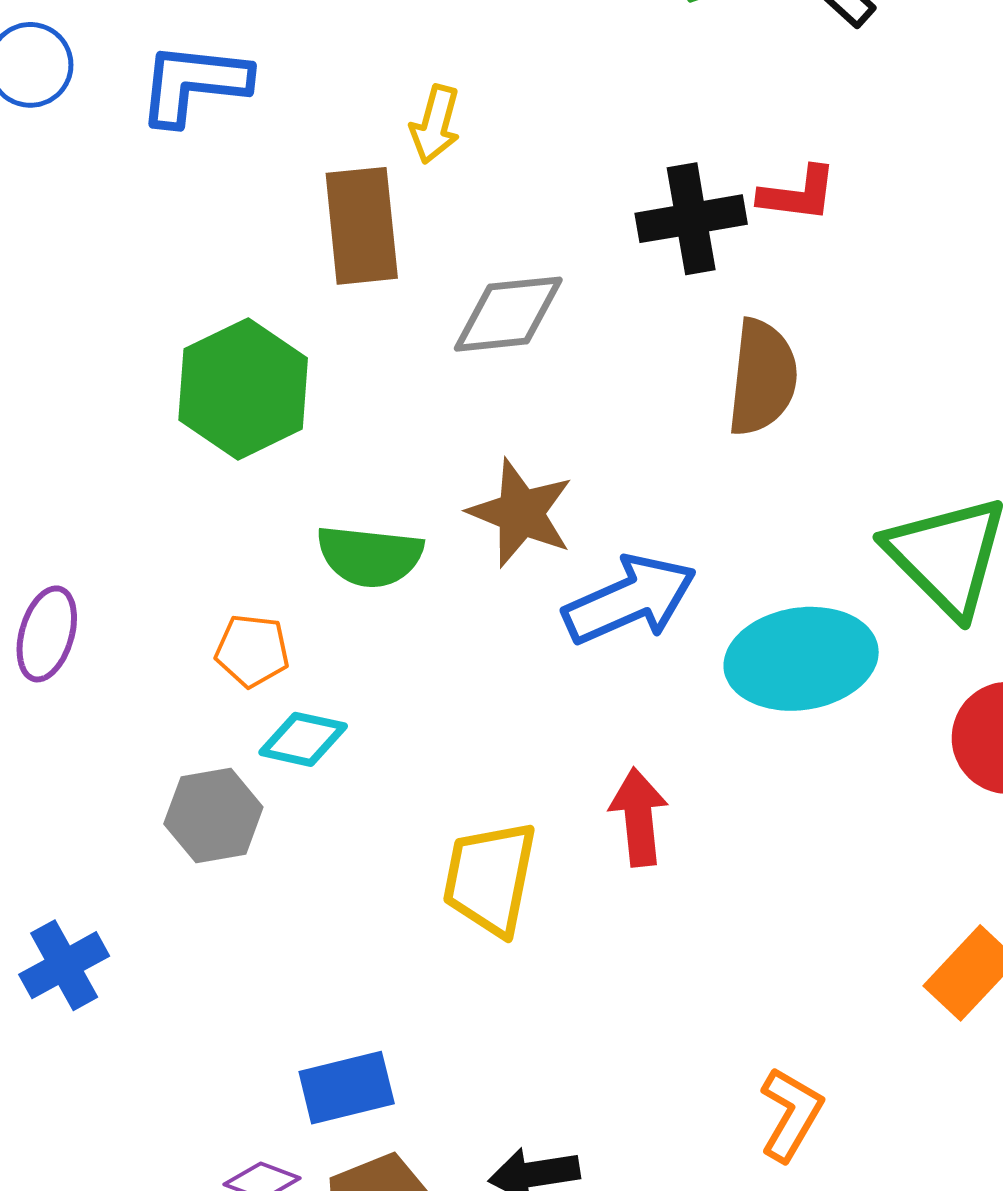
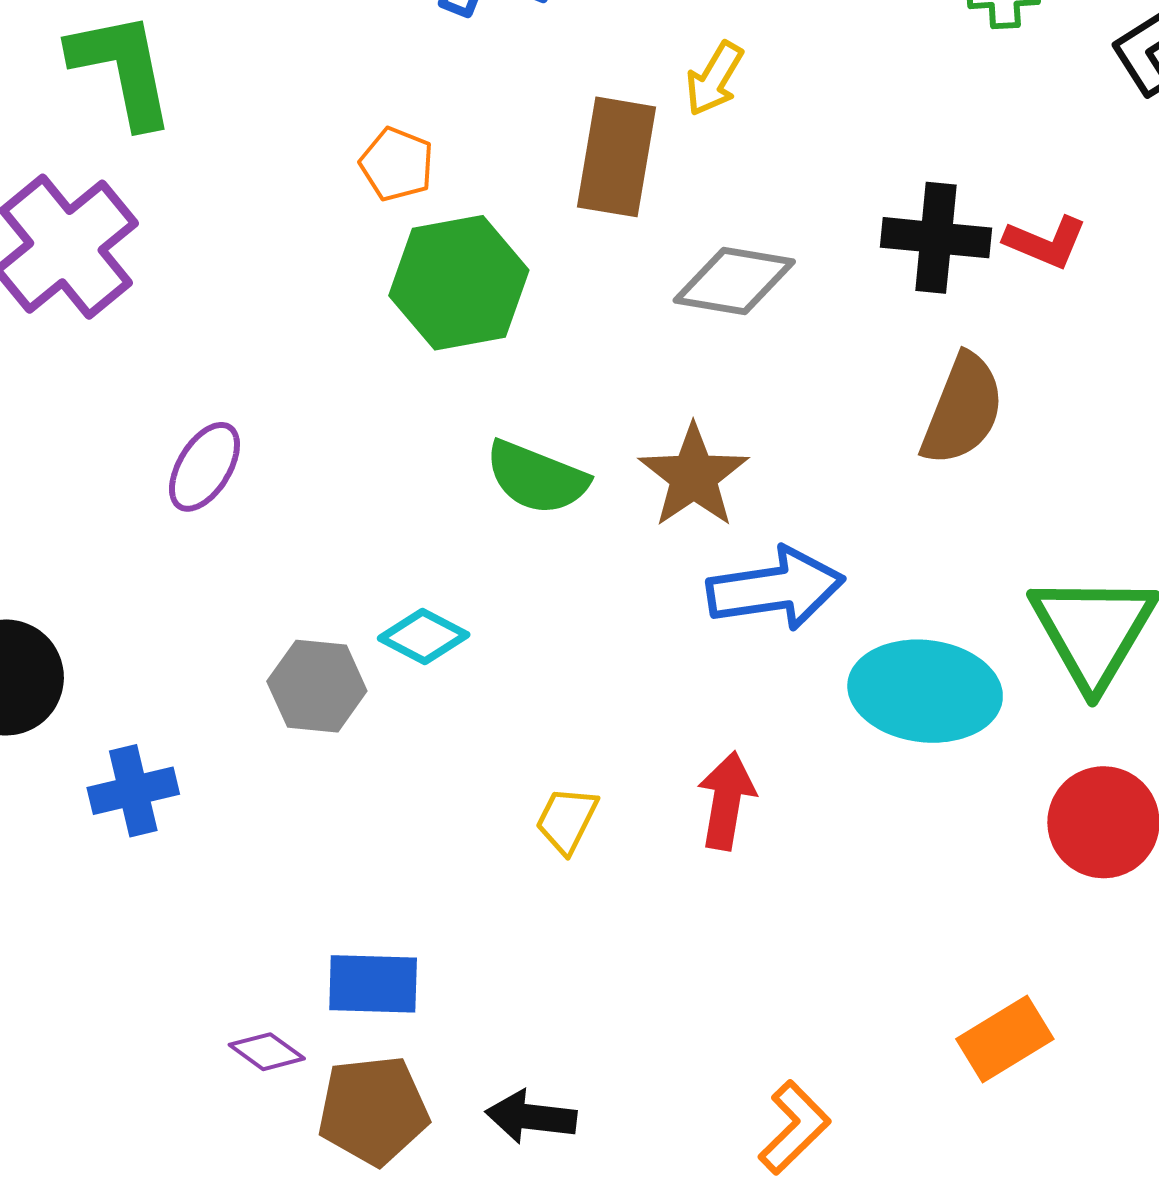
orange pentagon: (252, 651) -> (397, 164), moved
yellow trapezoid: (490, 878) -> (567, 820), size x0.6

